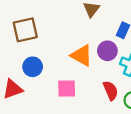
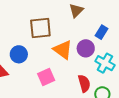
brown square: (25, 30) -> (40, 28), moved
pink square: (67, 89) -> (46, 77), turned -30

